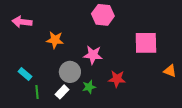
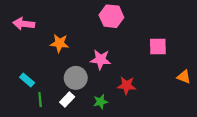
pink square: (146, 43) -> (158, 47), size x0.7
green star: (89, 87) -> (101, 102), moved

